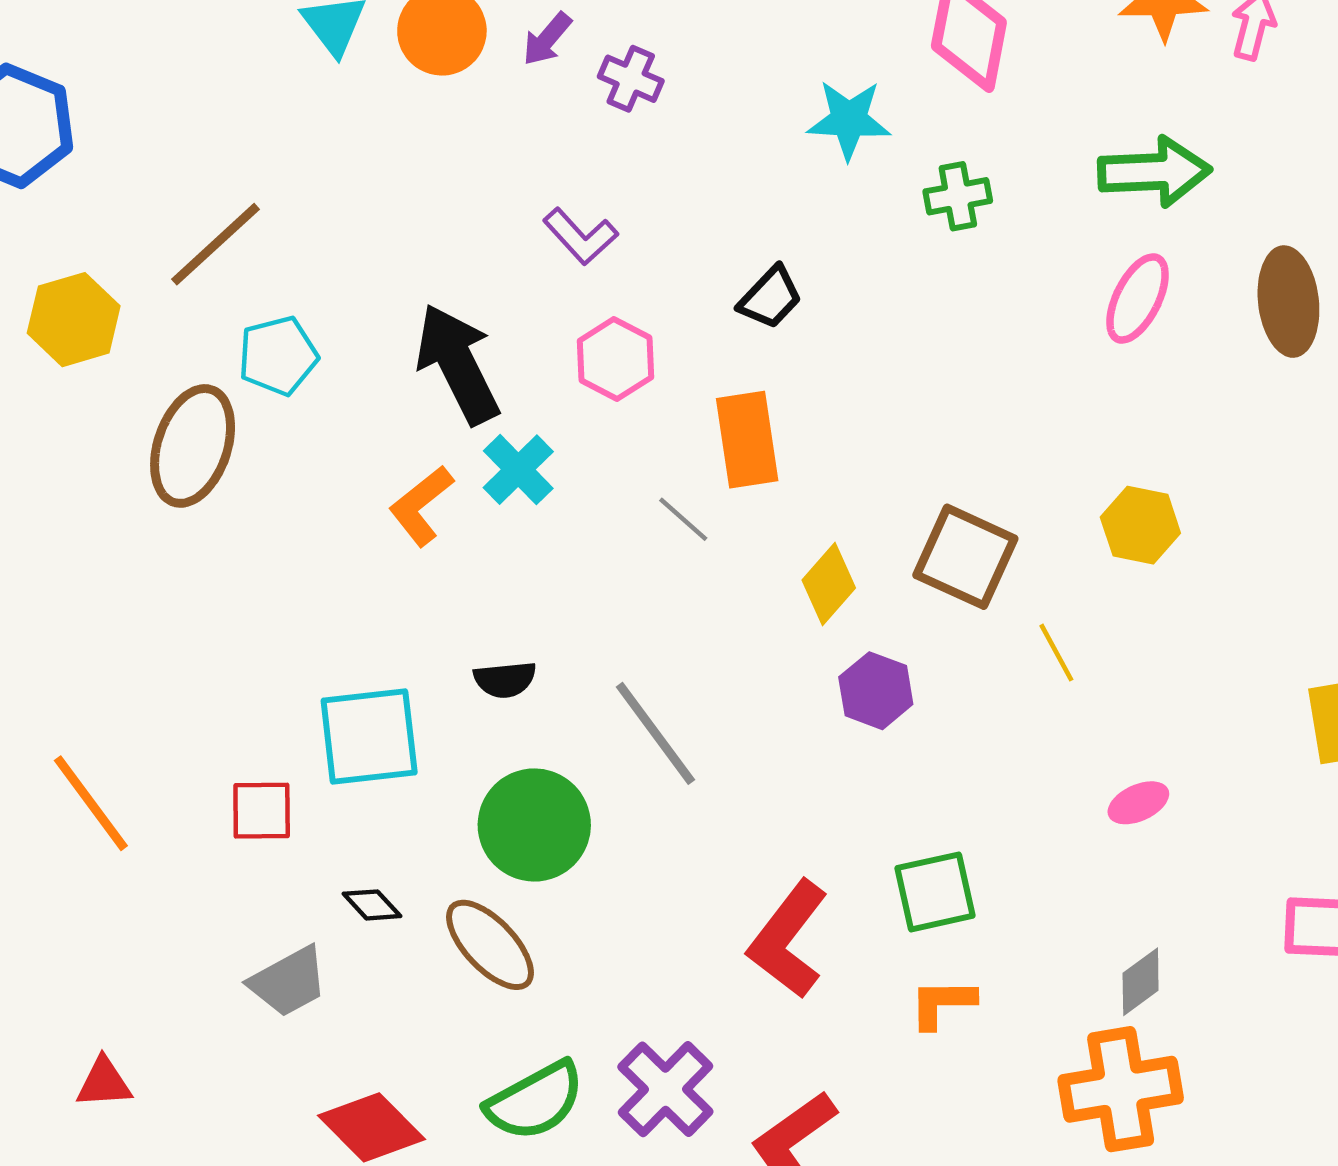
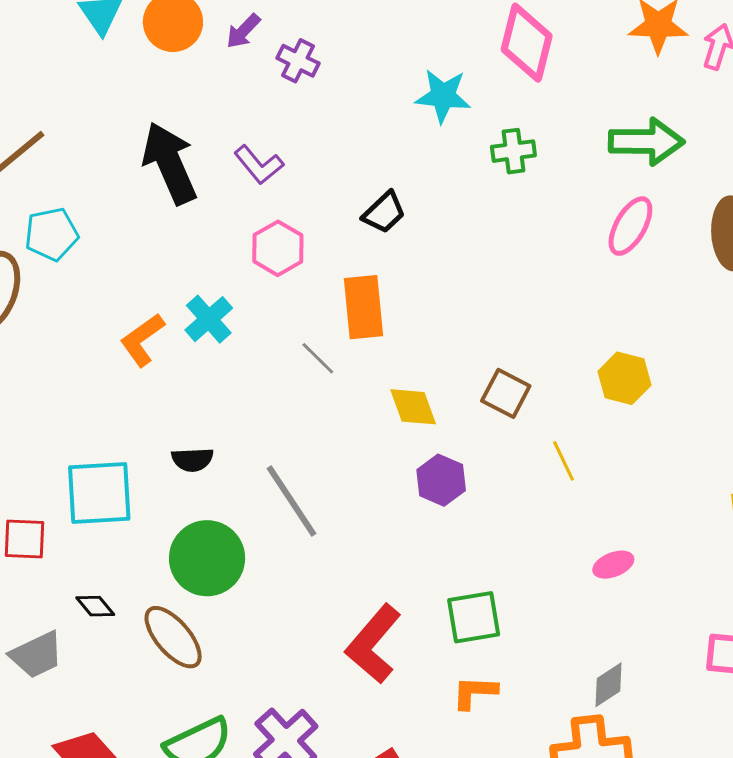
black arrow: (458, 364) -> (170, 163), moved
brown square: (965, 557) -> (506, 393), size x0.7
yellow diamond: (829, 584) -> (413, 407), turned -64

